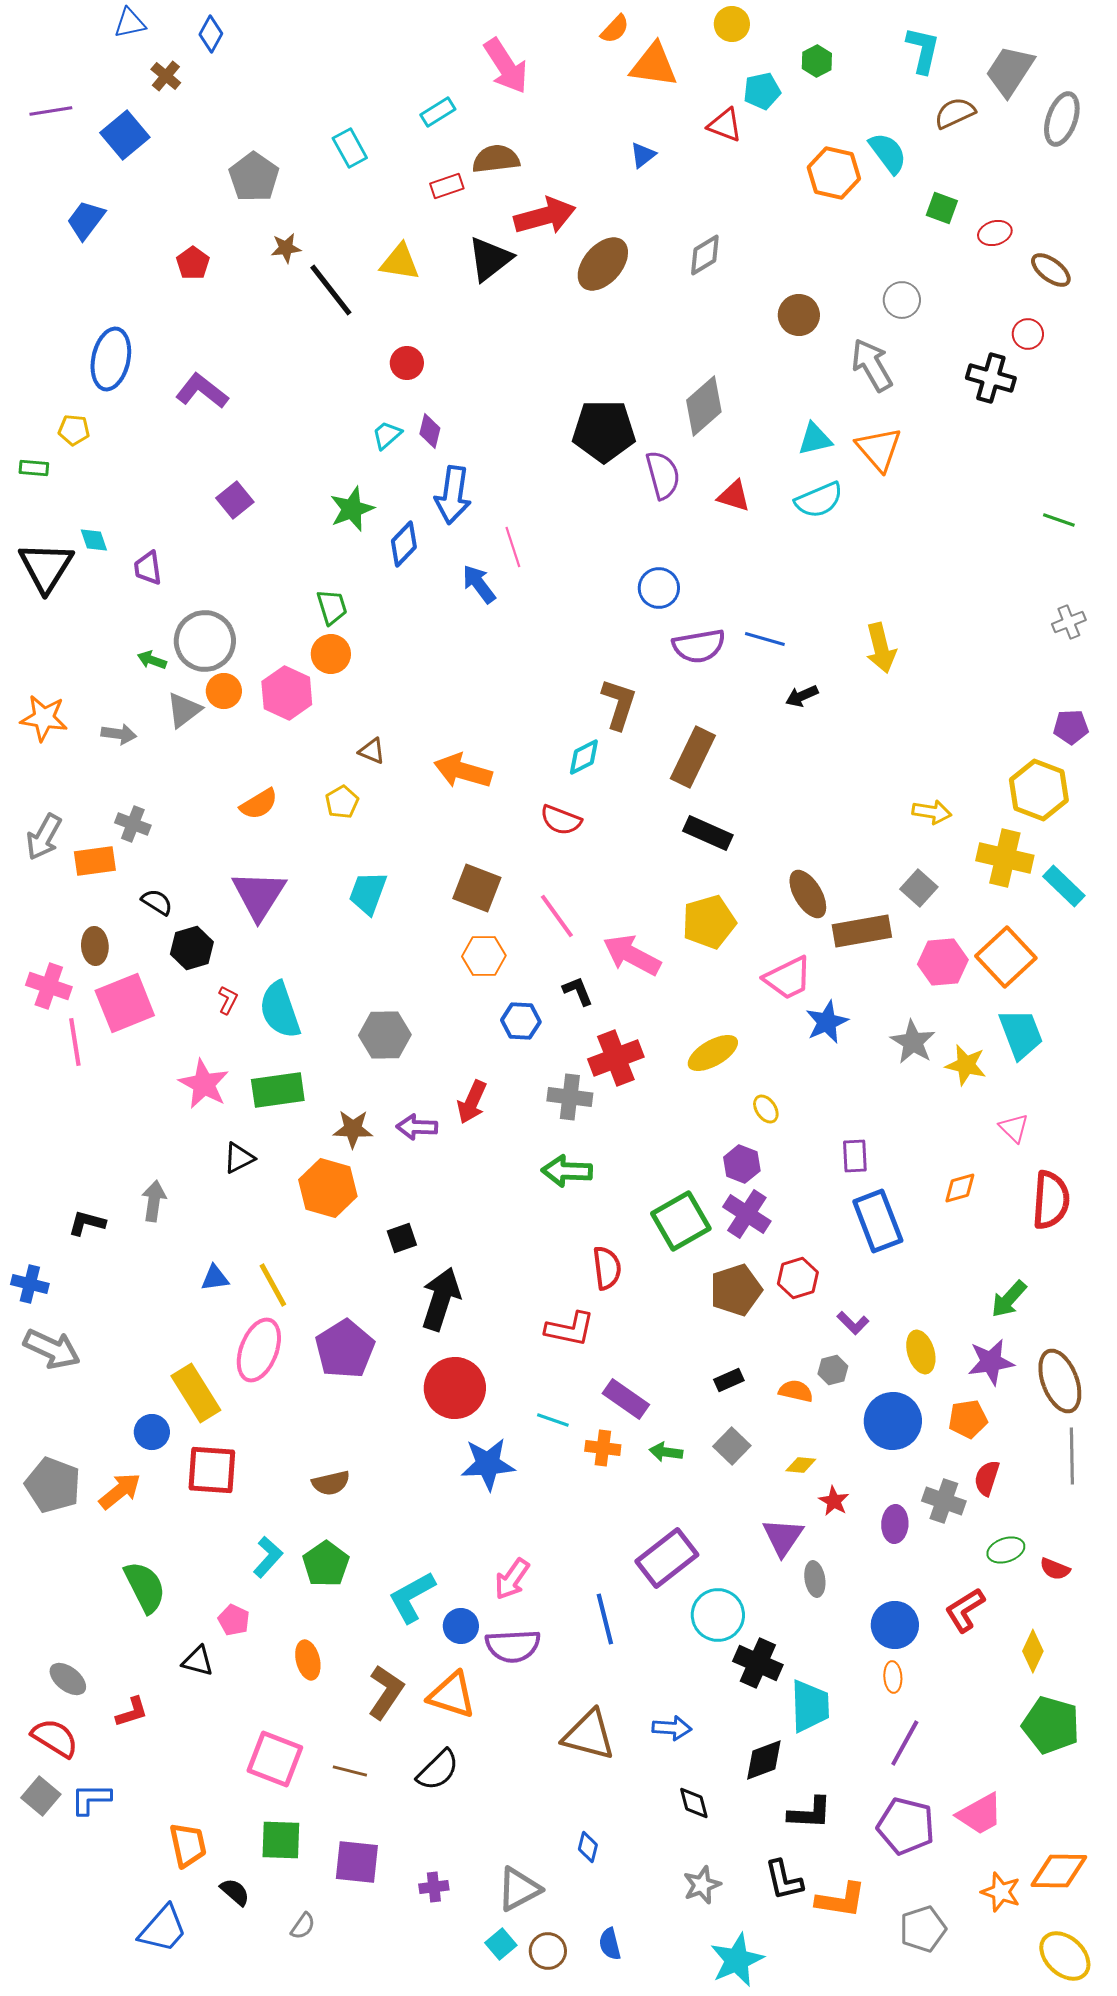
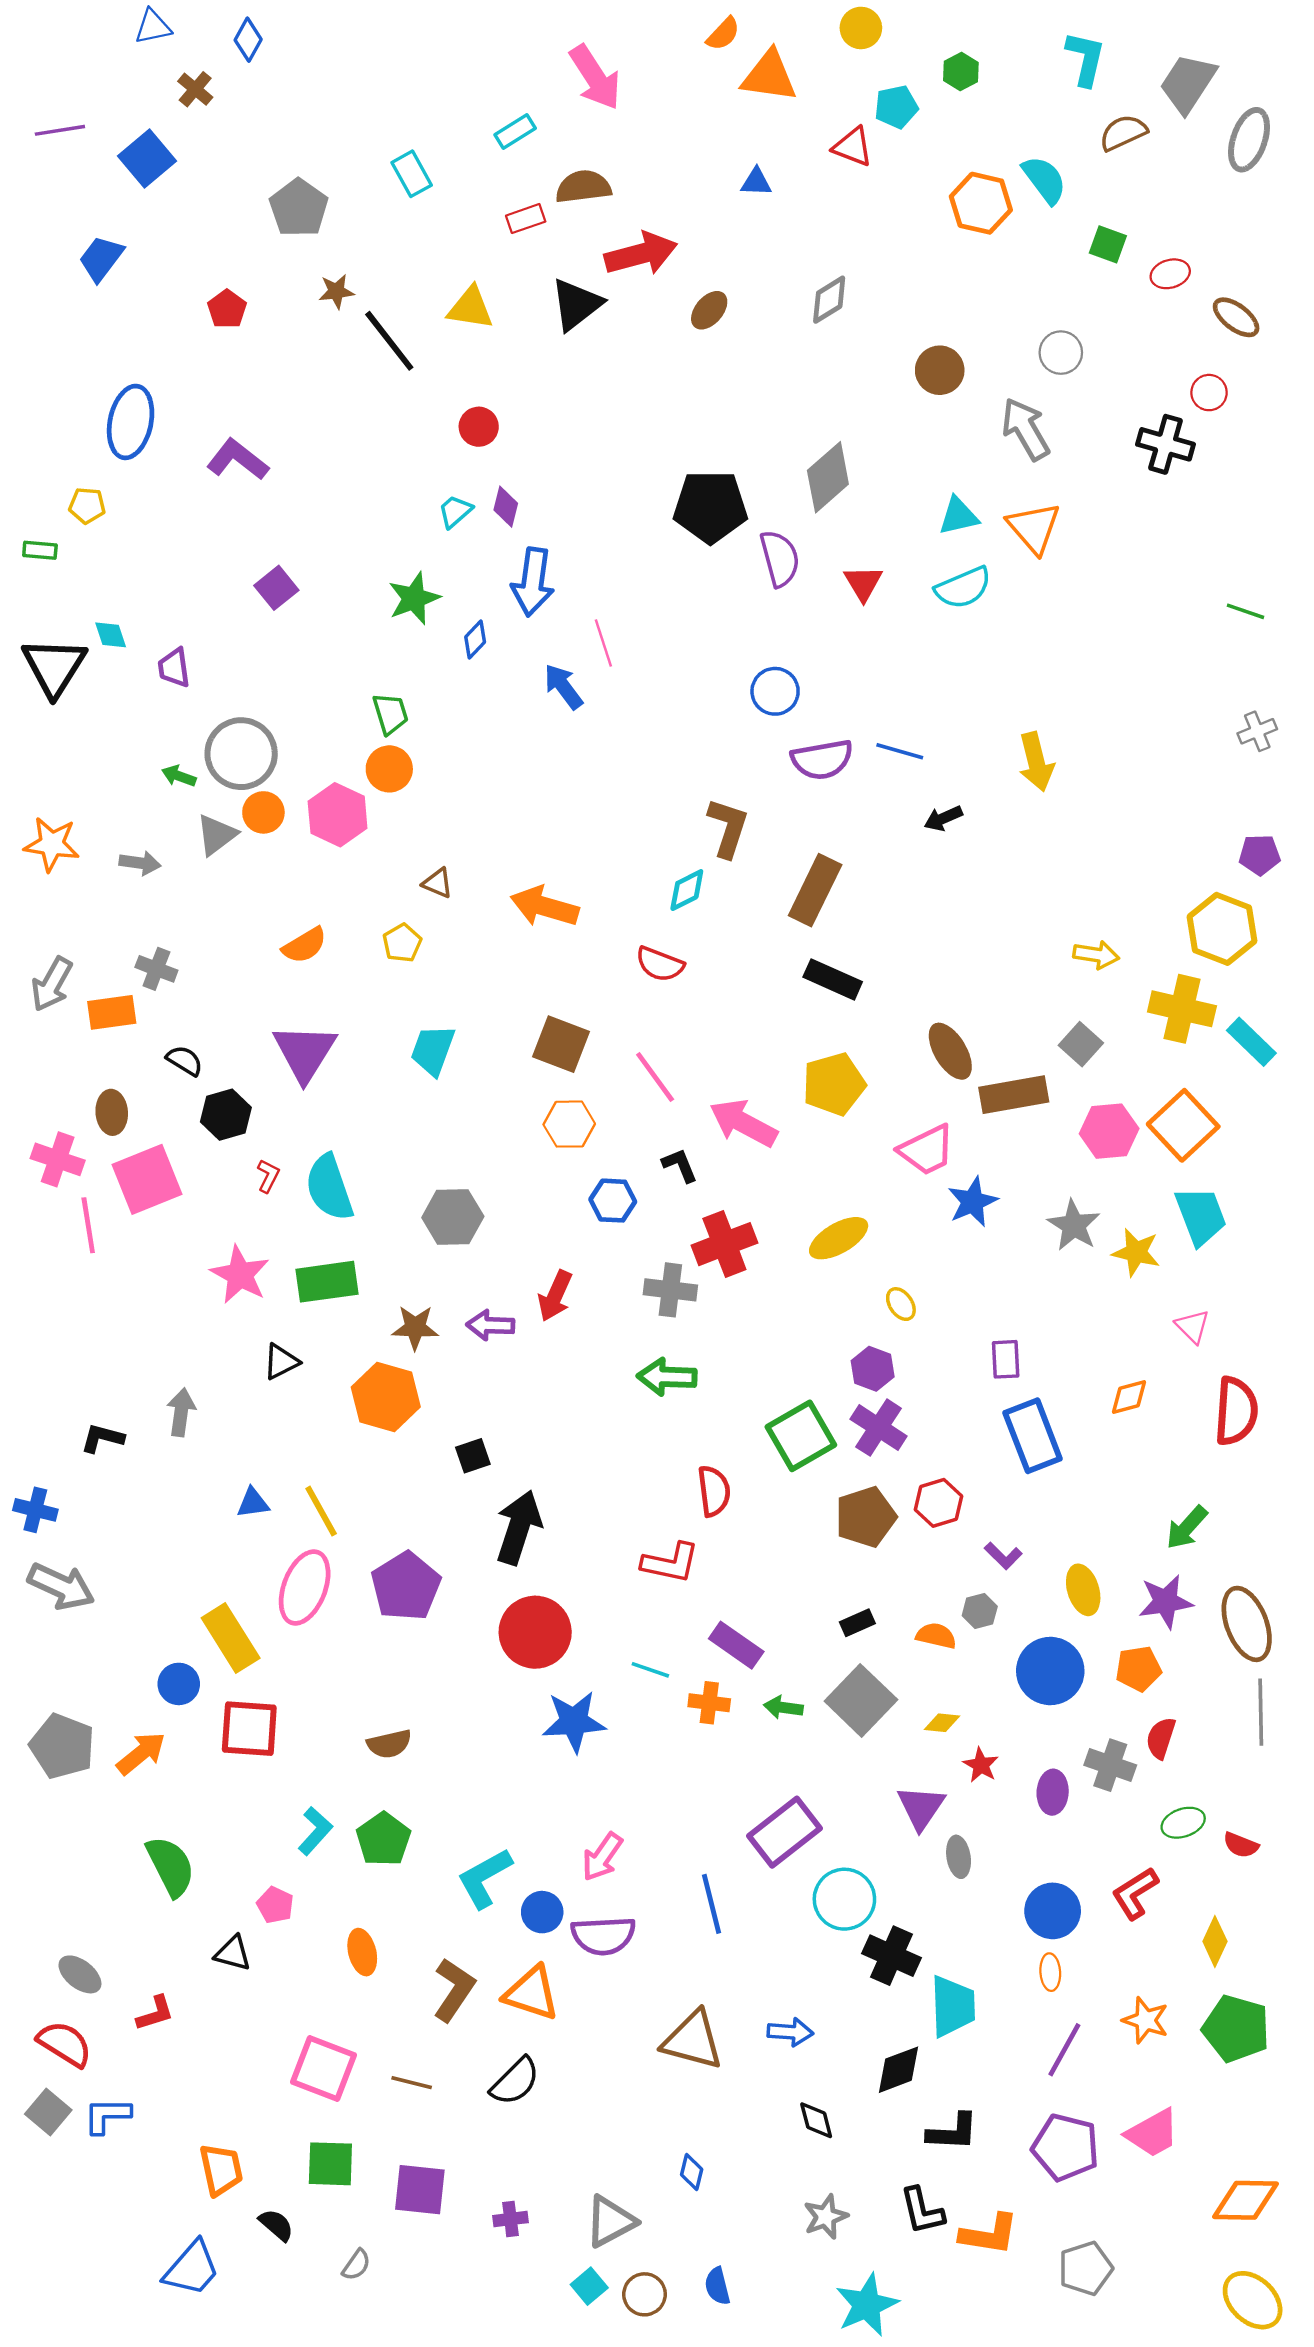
blue triangle: (643, 155) -> (756, 182), turned 40
brown ellipse: (603, 264) -> (709, 310), size x0.6
red triangle: (734, 496) -> (863, 583), turned 42
blue diamond: (404, 544) -> (475, 640), size x0.7
gray square: (732, 1446) -> (861, 1700), size x1.6
orange star: (1001, 1892) -> (1146, 2020), moved

